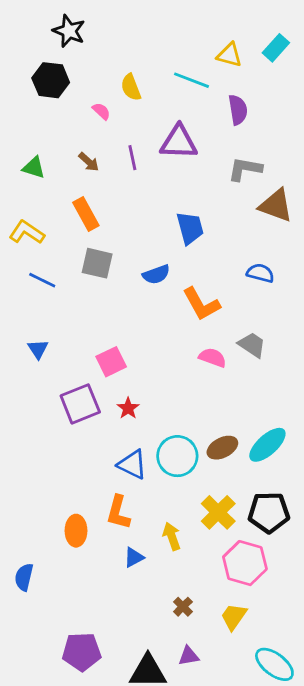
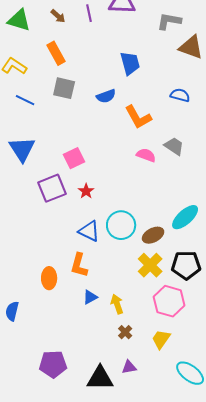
green triangle: (34, 168) -> (19, 20), size x1.4
blue triangle: (38, 349) -> (22, 149), size x1.8
brown ellipse: (222, 448) -> (153, 235), moved
yellow arrow: (172, 536) -> (117, 304), moved

